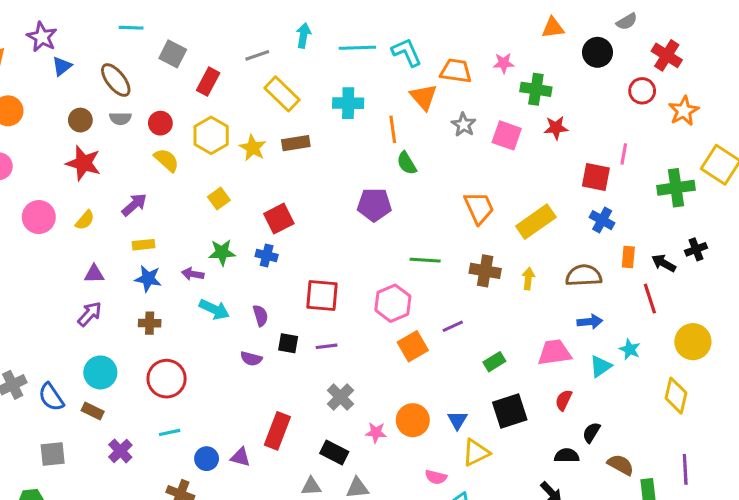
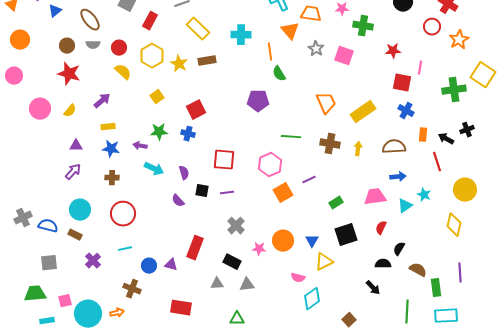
red star: (556, 128) -> (393, 51), moved
purple semicircle: (251, 359) -> (178, 201), turned 32
blue semicircle: (51, 397) -> (48, 226), turned 138

